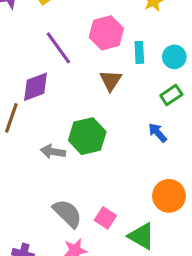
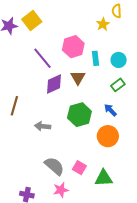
purple diamond: (36, 87) -> (54, 84), moved
green hexagon: (87, 136) -> (79, 115), moved
orange circle: (169, 196) -> (108, 136), moved
green triangle: (141, 236) -> (104, 178), turned -30

